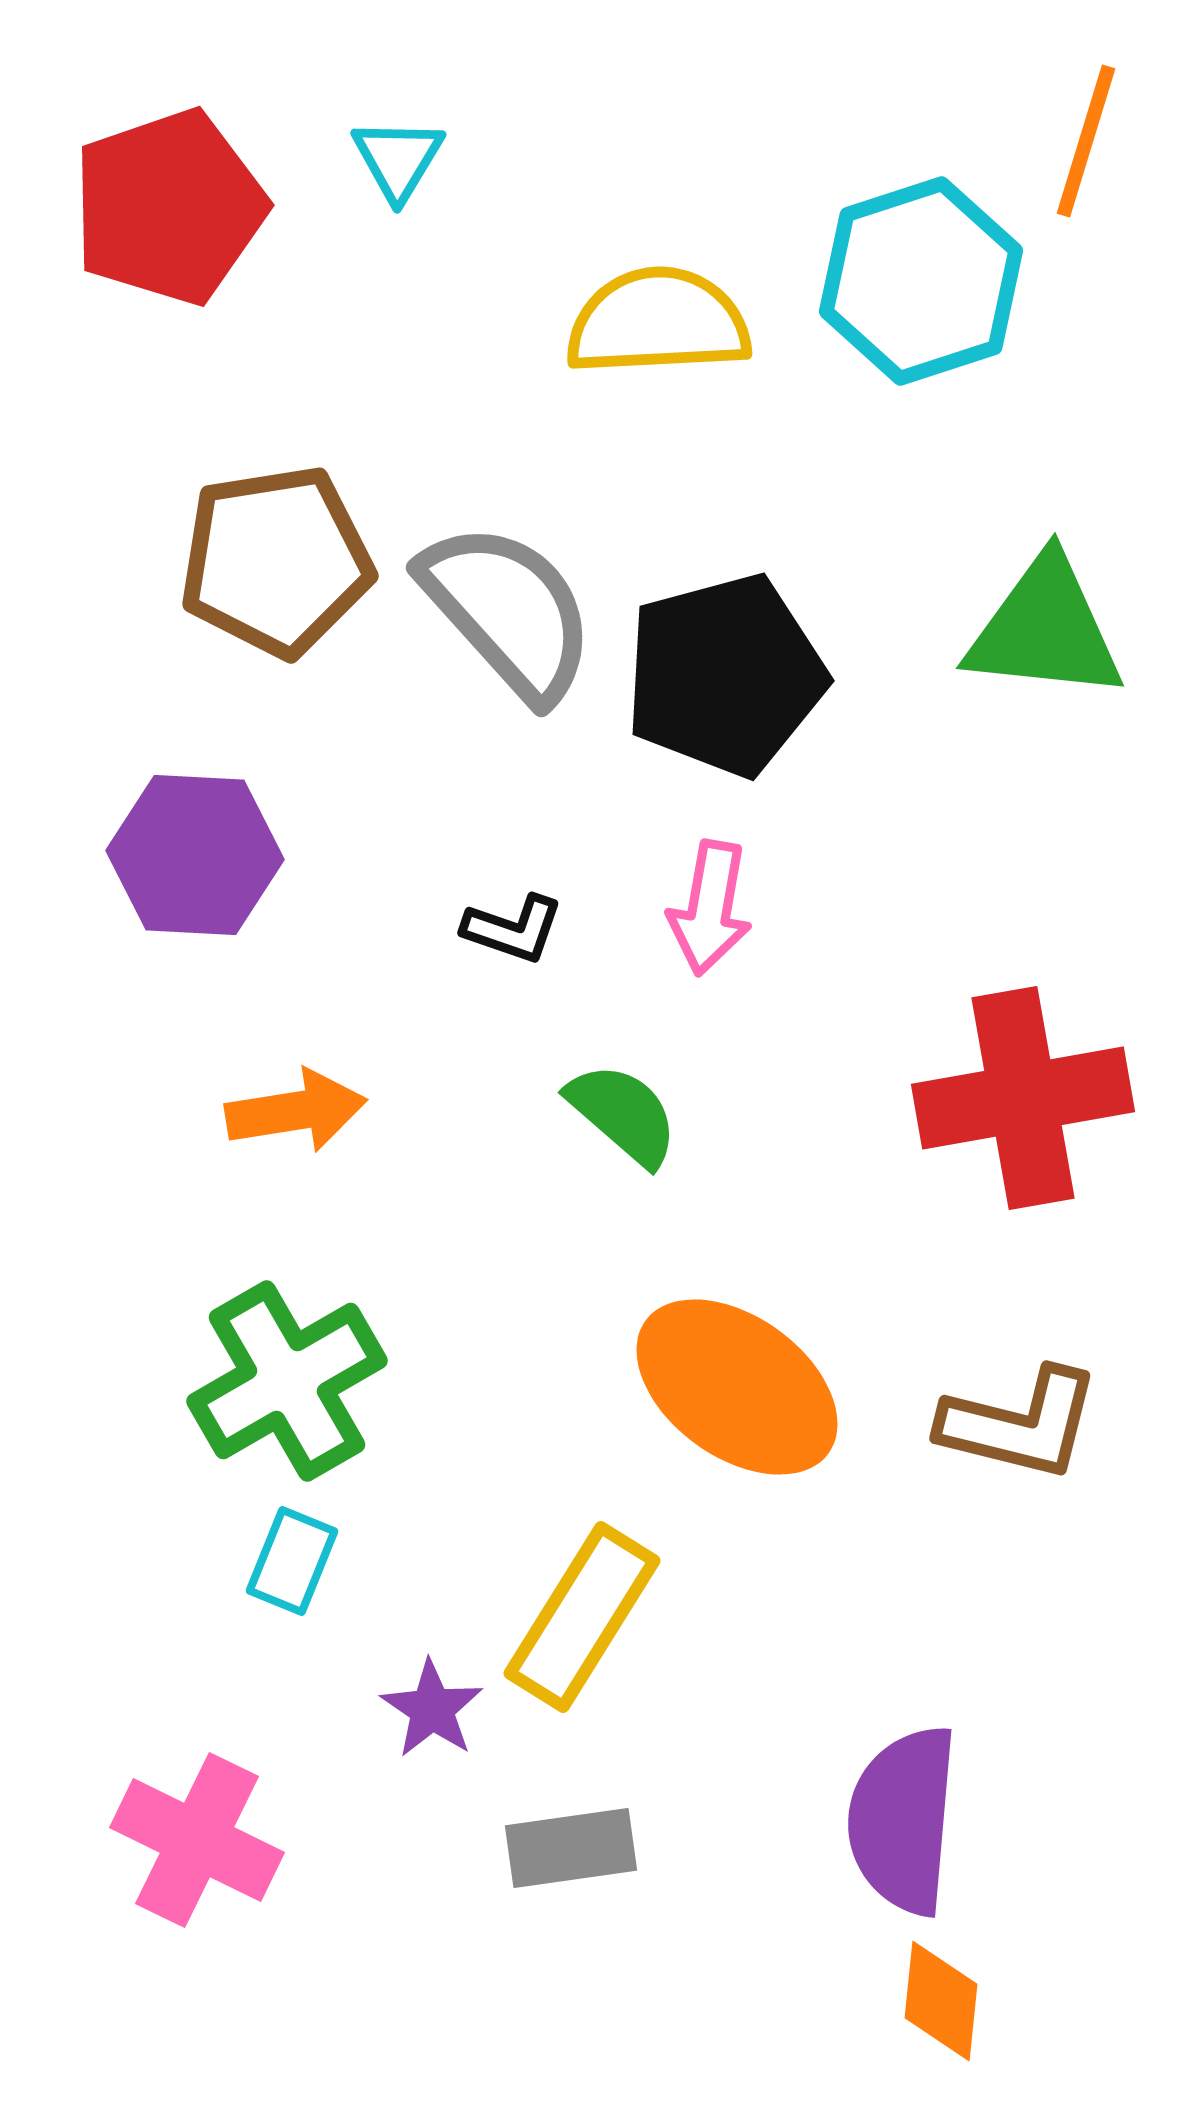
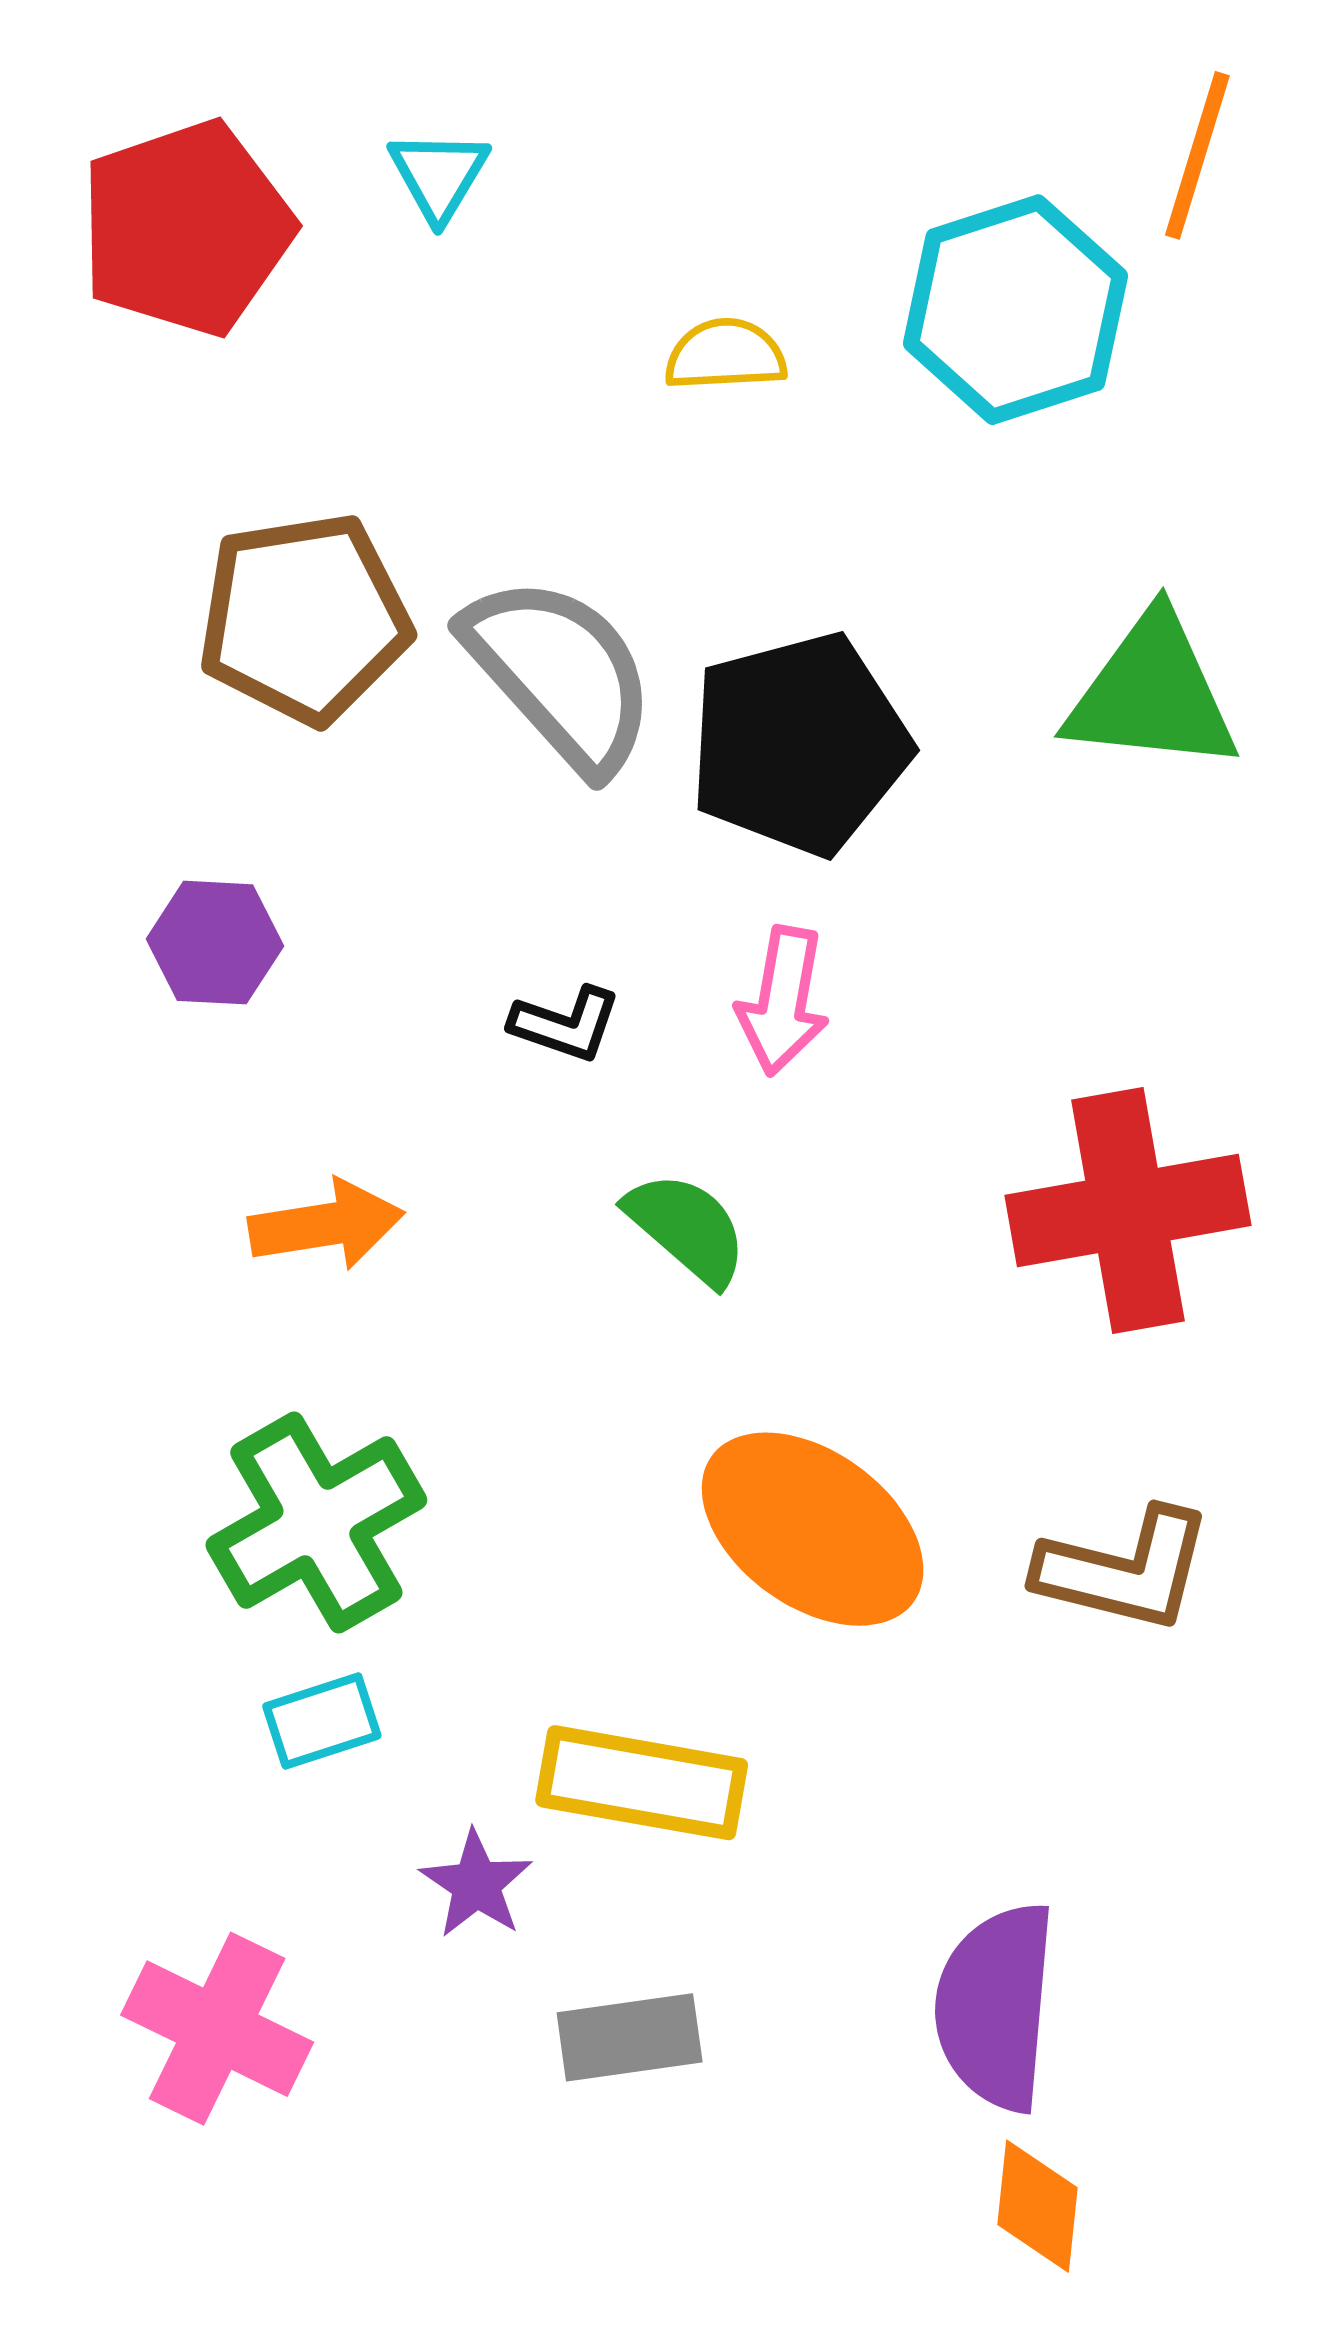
yellow semicircle: (658, 322) -> (725, 355), size x0.6
purple hexagon: (195, 855) -> (215, 943), size x0.7
cyan rectangle: (292, 1561) -> (322, 1721), turned 50
yellow rectangle: (582, 1617) -> (642, 1783), turned 68

